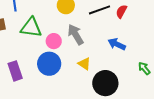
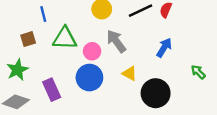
blue arrow: (117, 44) -> (164, 48), turned 102

